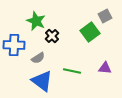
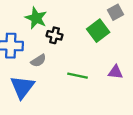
black cross: (52, 36) -> (54, 35), turned -32
blue triangle: (42, 81) -> (22, 87), moved, turned 30

